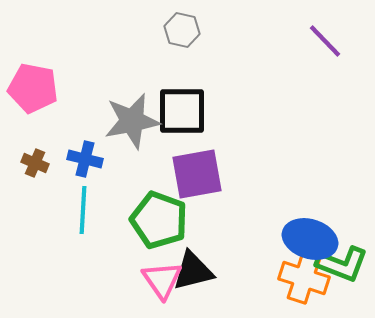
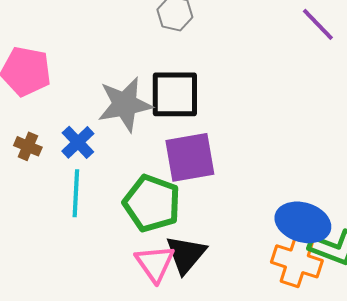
blue cross: (85, 159) -> (78, 142), turned 32
black triangle: (193, 271) -> (186, 254), turned -36

